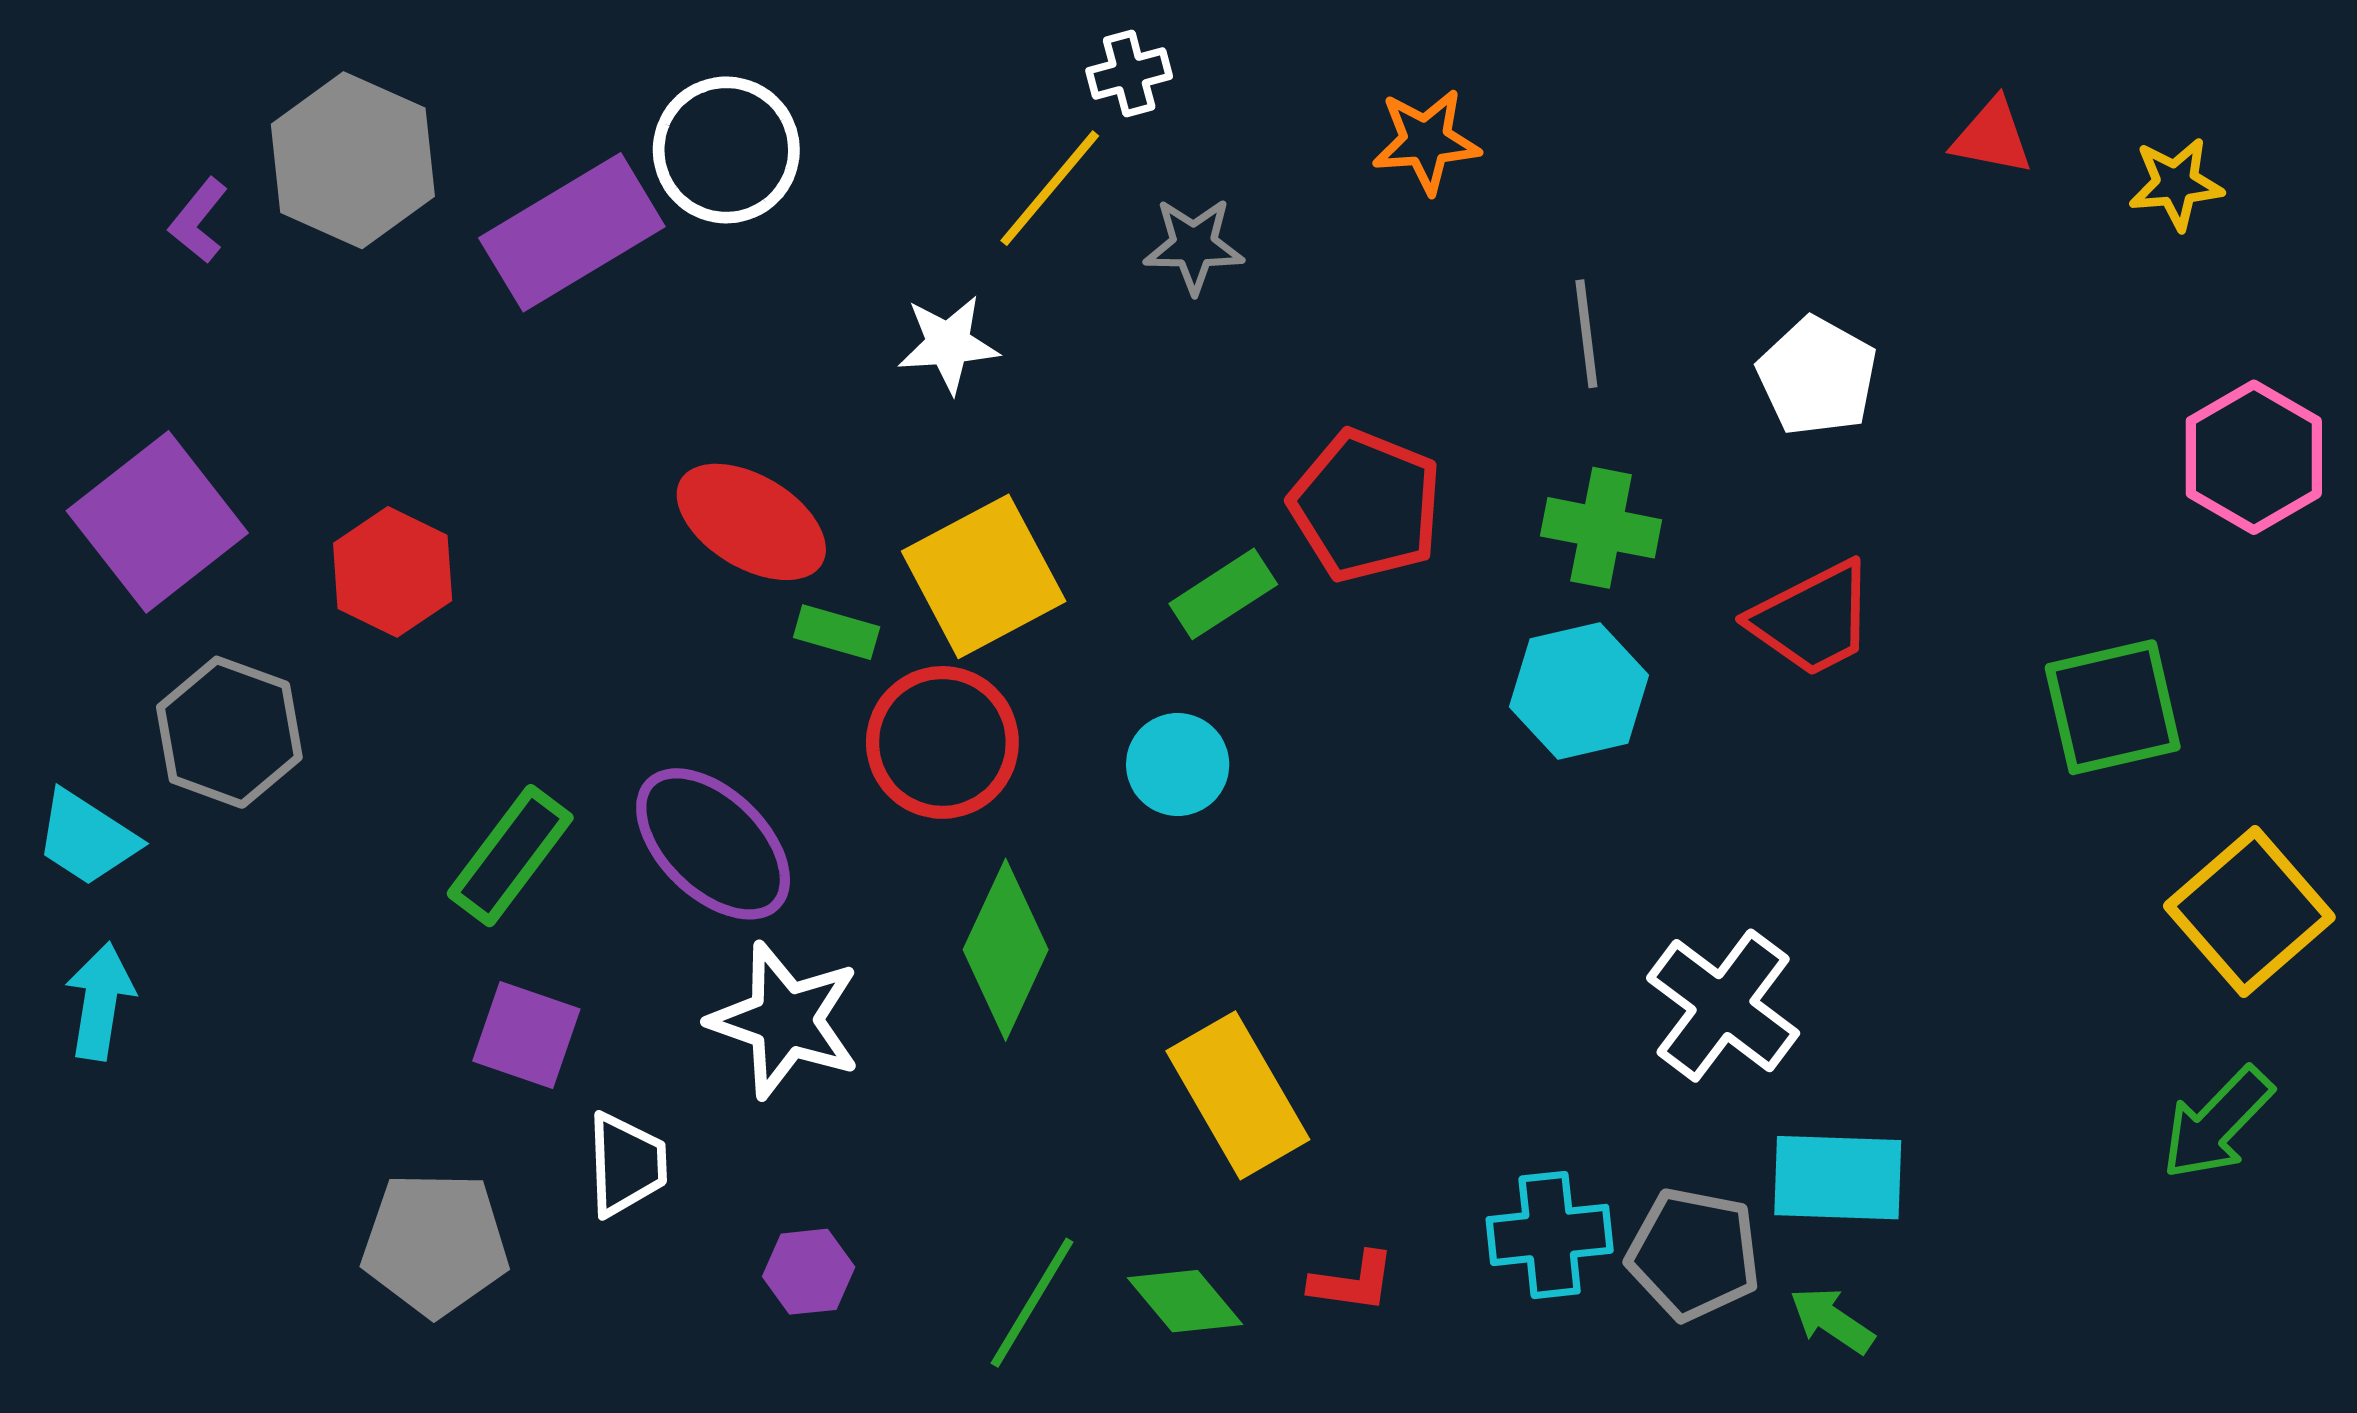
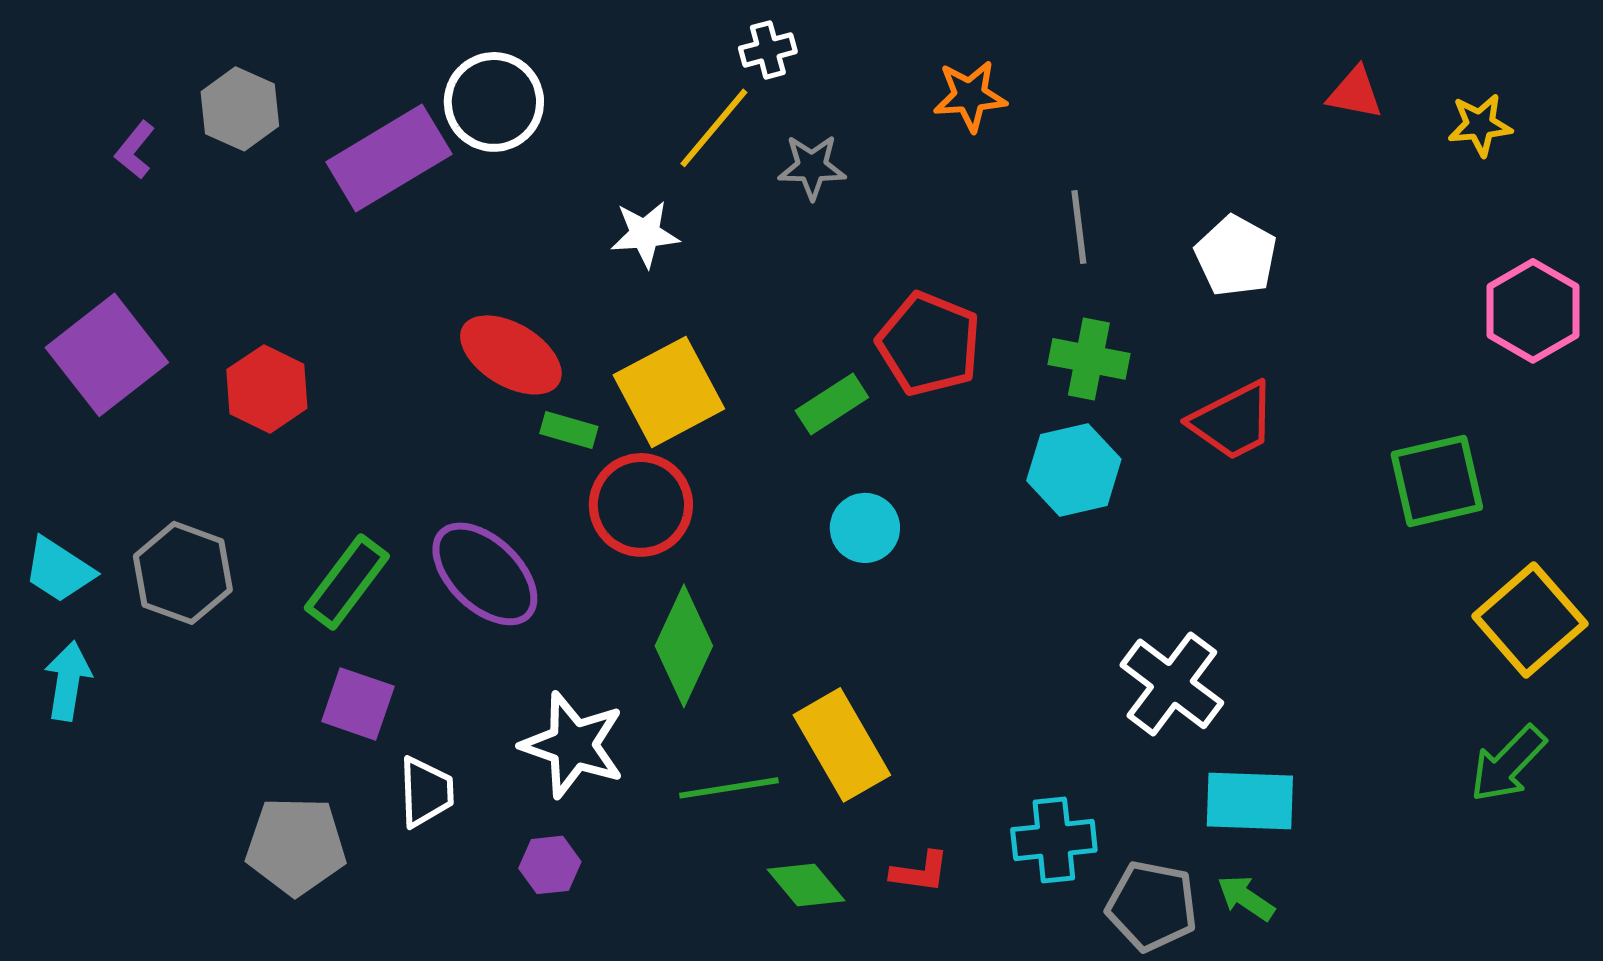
gray hexagon: (353, 160) -> (240, 109), size x0.7
gray hexagon: (229, 732) -> (183, 573), moved
cyan circle: (1178, 764) -> (865, 528), moved
white star: (785, 1020) -> (573, 745), moved
gray pentagon: (1694, 1254) -> (1152, 906), moved
green line: (1032, 1303) -> (729, 788), moved, turned 50

